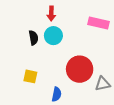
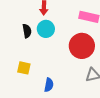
red circle: (80, 69) -> (82, 46), moved

